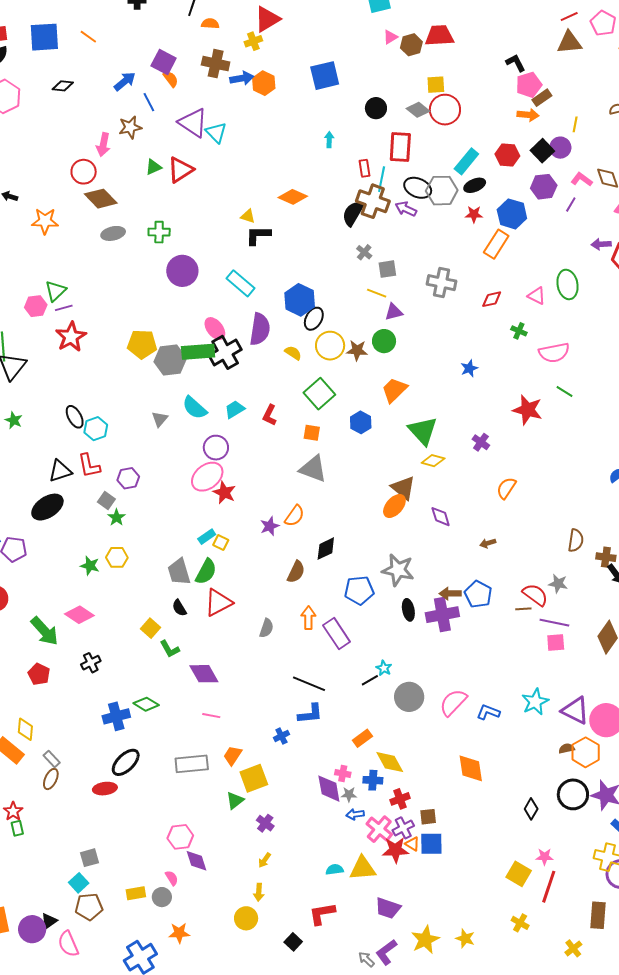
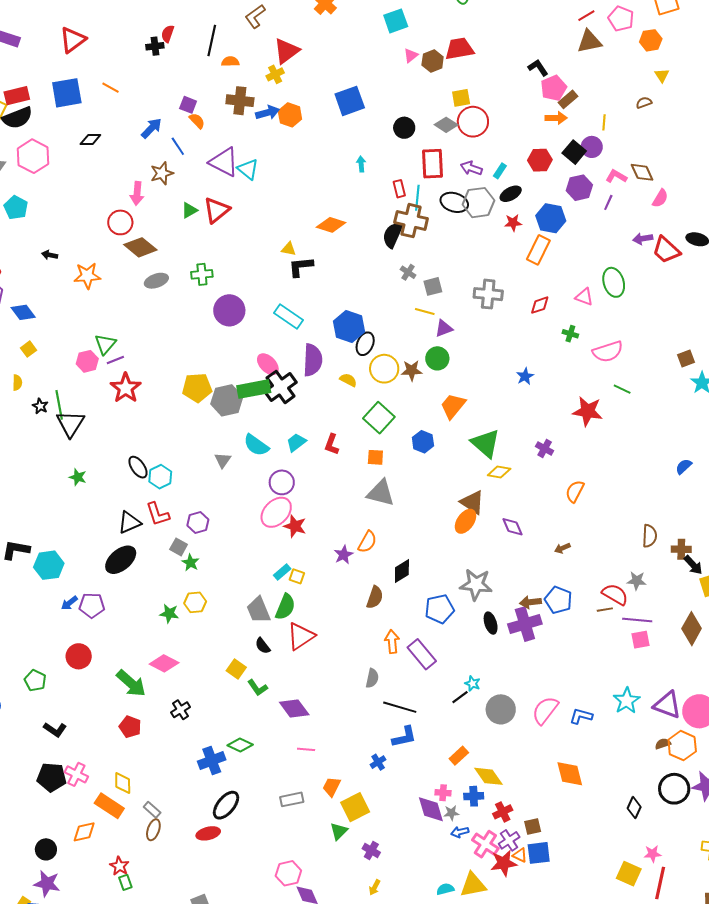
purple square: (164, 62) -> (188, 105), size x0.7
cyan rectangle: (466, 161) -> (500, 171), size x0.6
purple arrow: (406, 209) -> (471, 168), moved
gray semicircle: (267, 628) -> (372, 678), moved
gray rectangle: (192, 764) -> (292, 799), size x0.7

